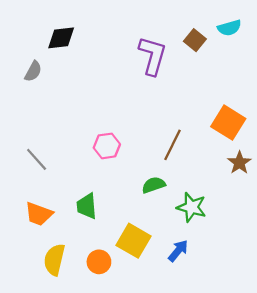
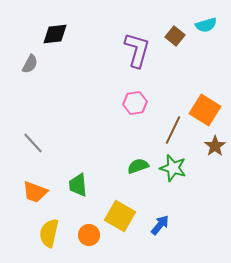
brown line: (173, 145) -> (173, 130), moved
pink hexagon: (107, 146) -> (135, 103), moved
green star: (191, 207) -> (173, 168), moved

